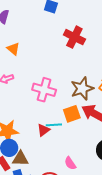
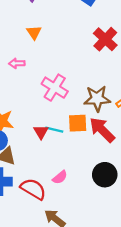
red triangle: (43, 130) -> (41, 132), turned -40
pink semicircle: (70, 163) -> (60, 177), turned -112

